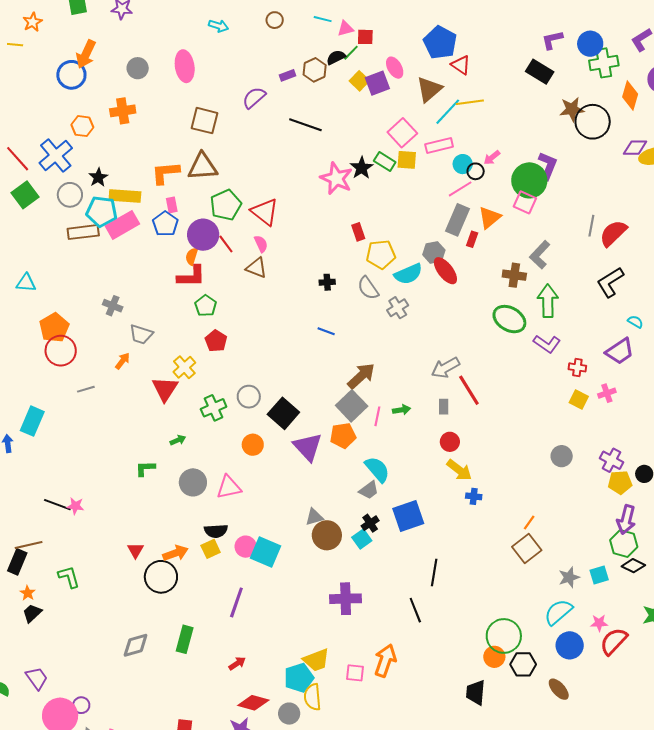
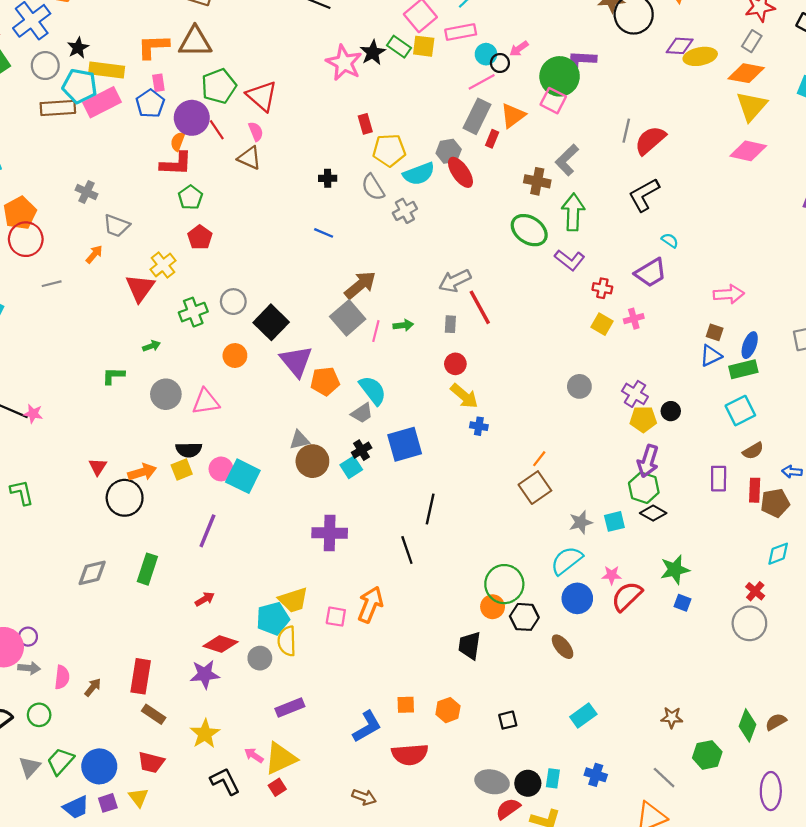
purple L-shape: (548, 166) -> (581, 61), turned -112
orange pentagon: (343, 436) -> (325, 381), moved

